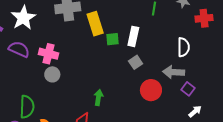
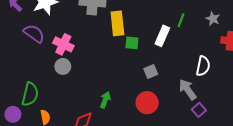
white rectangle: (133, 36) -> (162, 36), moved
gray arrow: (174, 72) -> (188, 90), turned 40
red circle: (151, 90) -> (147, 103), moved

